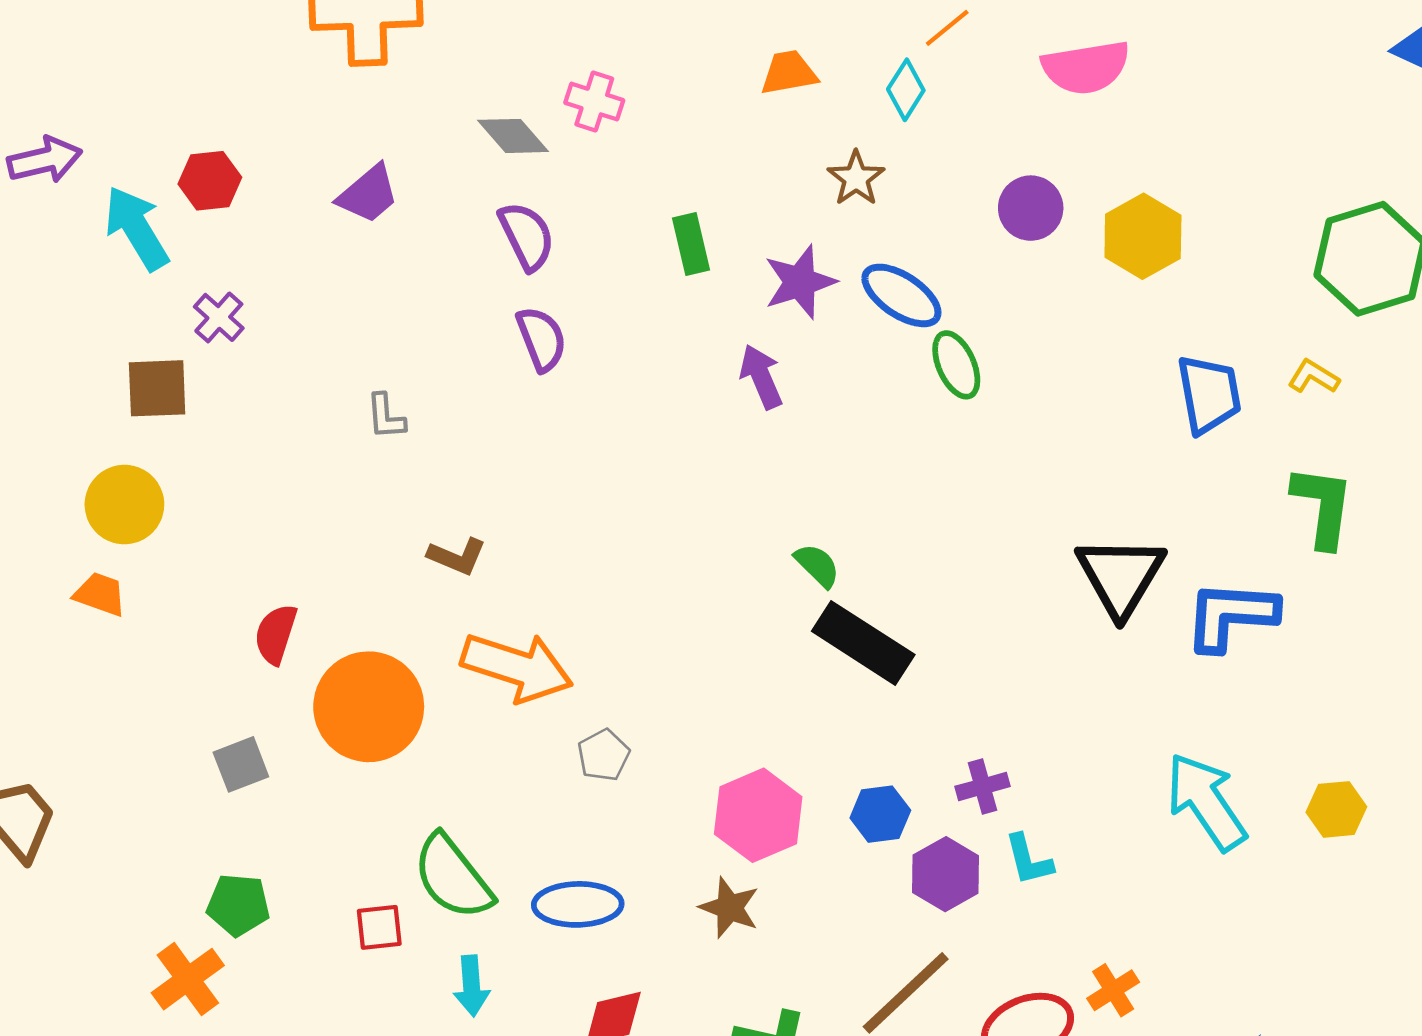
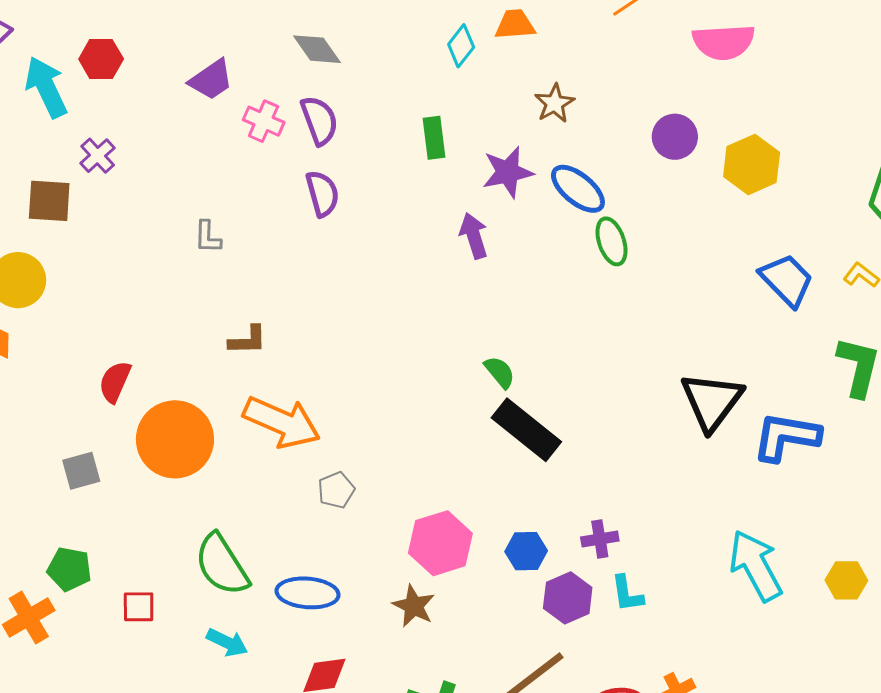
cyan diamond: (906, 90) -> (461, 46), moved
pink cross: (594, 102) -> (264, 121), moved
blue trapezoid: (1209, 394) -> (787, 280), turned -40
brown L-shape: (457, 556) -> (248, 340), turned -30
red square: (379, 927) -> (139, 607), moved
cyan arrow: (471, 986) -> (227, 642), turned -66

